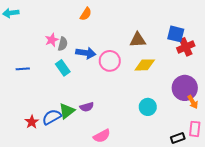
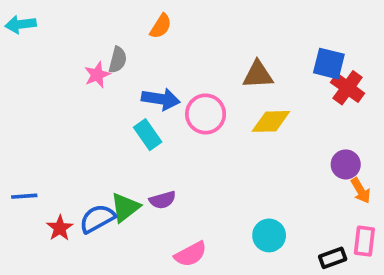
gray semicircle: (63, 44) -> (118, 60), moved
red cross: (186, 47) -> (348, 88), turned -30
cyan rectangle: (63, 68) -> (148, 135), moved
blue line: (23, 69) -> (24, 196), moved
purple circle: (185, 88) -> (346, 164), size x0.6
cyan circle: (148, 107) -> (269, 235), moved

